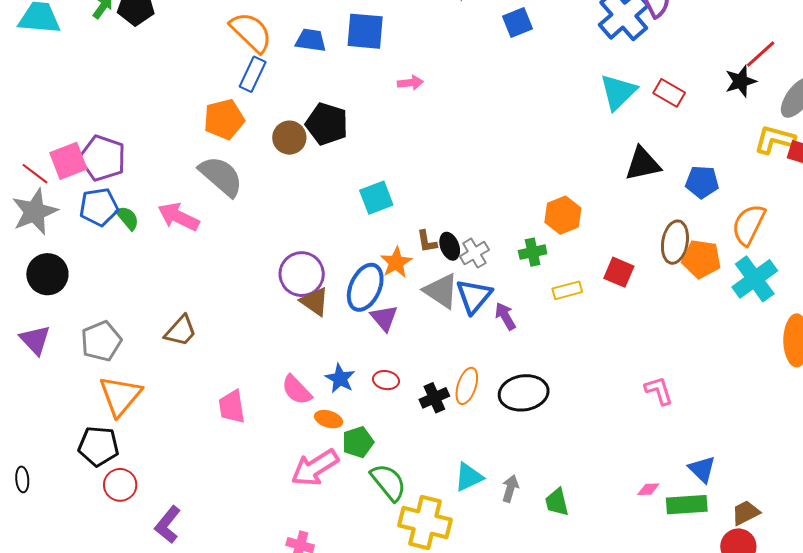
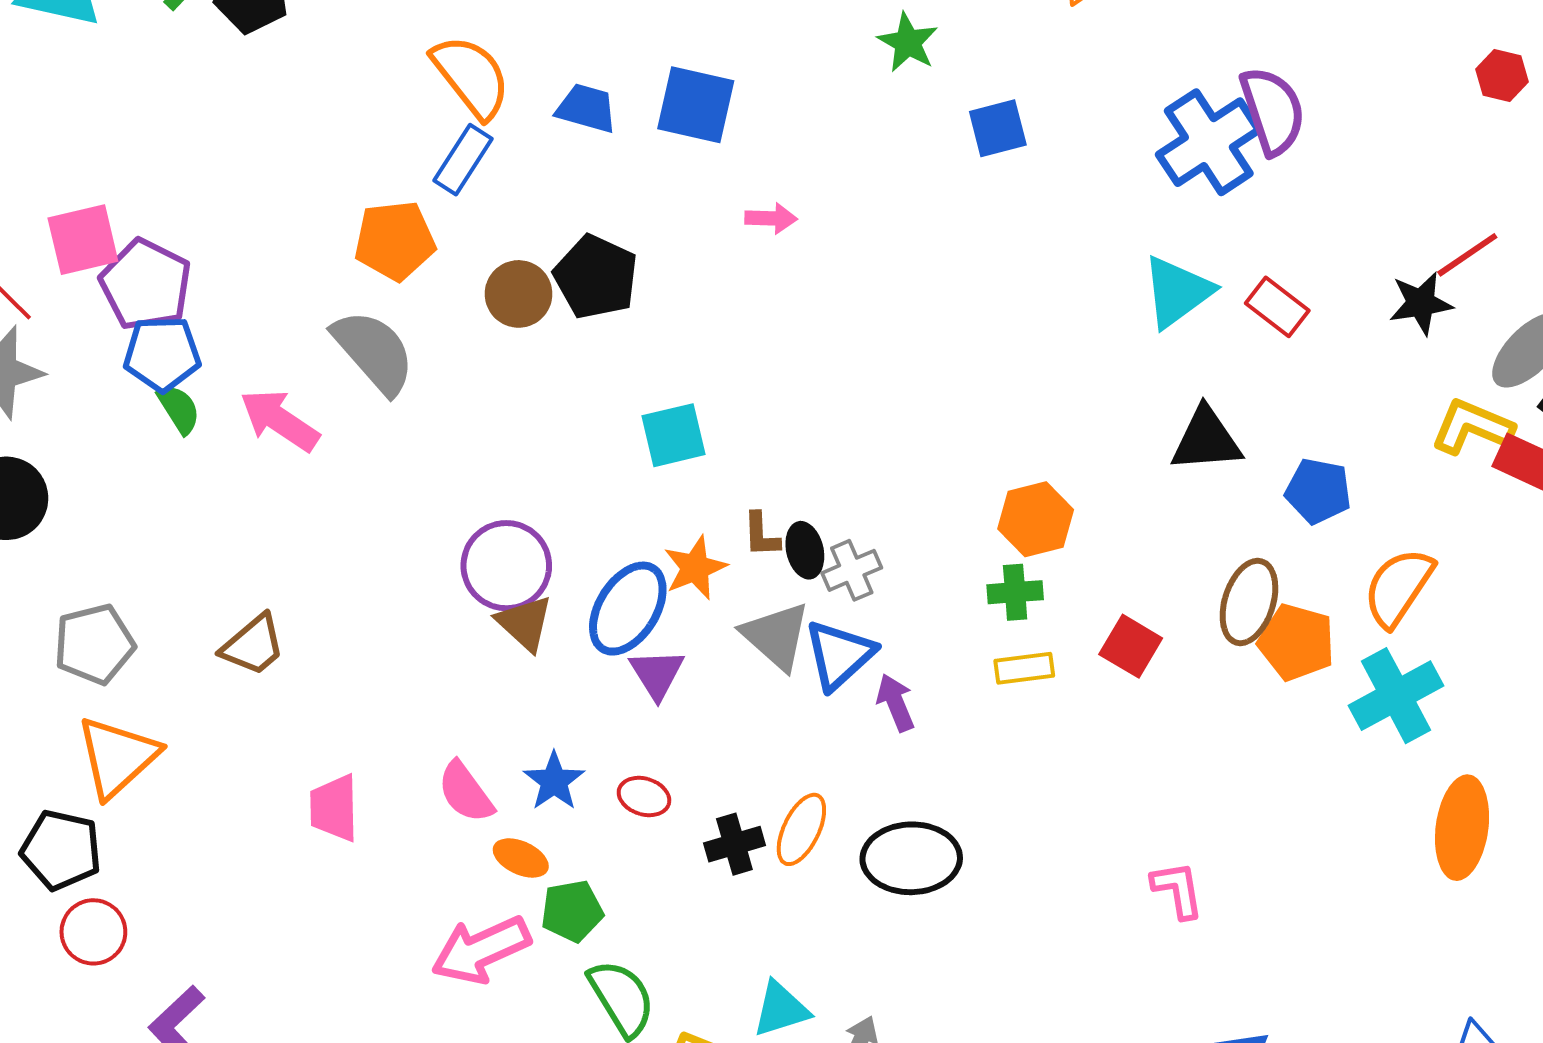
pink square: (68, 161) -> (83, 240), moved
blue pentagon: (99, 207) -> (162, 354), moved
green cross: (533, 252) -> (1015, 592), moved

